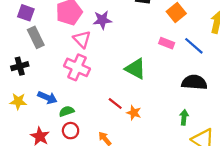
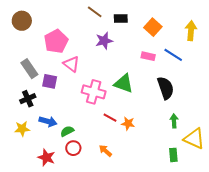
purple square: (26, 13) -> (50, 81), moved
purple star: (102, 20) -> (104, 41), moved
black cross: (20, 66) -> (28, 99), moved
pink cross: (77, 67) -> (94, 92), moved
black semicircle: (194, 82) -> (166, 88), moved, turned 75

